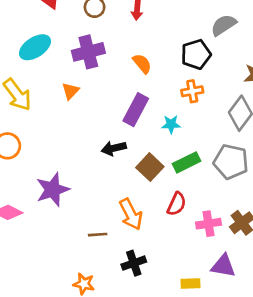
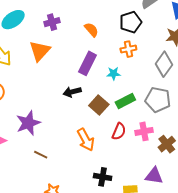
purple cross: (88, 52) -> (52, 22), size x0.7
orange triangle: (70, 91) -> (40, 51), size x1.6
pink cross: (208, 224) -> (144, 131), moved
brown line: (98, 235) -> (41, 155), moved, turned 32
black cross: (134, 263) -> (103, 177), moved, turned 30

